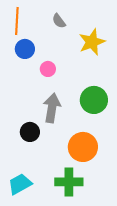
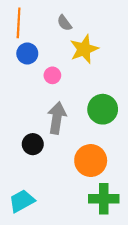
yellow star: (92, 42) -> (84, 49), moved
green cross: (69, 182) -> (104, 199), moved

